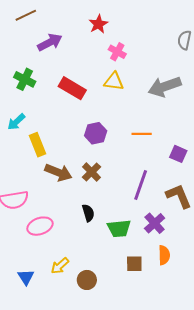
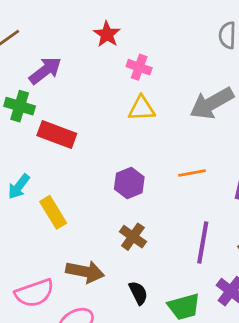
green cross: (25, 79) -> (20, 106), moved
red rectangle: (72, 88) -> (57, 134), moved
brown arrow: (58, 172) -> (85, 272), moved

